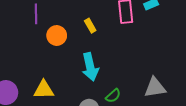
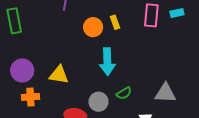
orange circle: (57, 35) -> (93, 27), moved

